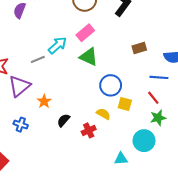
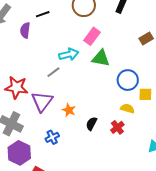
cyan arrow: (57, 45) -> (69, 54), turned 42
blue cross: (21, 125) -> (52, 137), turned -32

